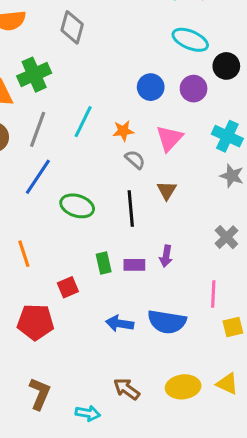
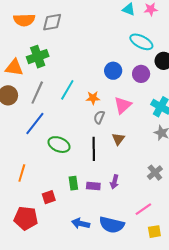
gray diamond: (72, 27) -> (52, 22), moved, turned 60
gray semicircle: (135, 159) -> (99, 117), turned -112
orange line: (24, 254) -> (22, 173), turned 30
pink line: (213, 294) -> (143, 209), turned 48

